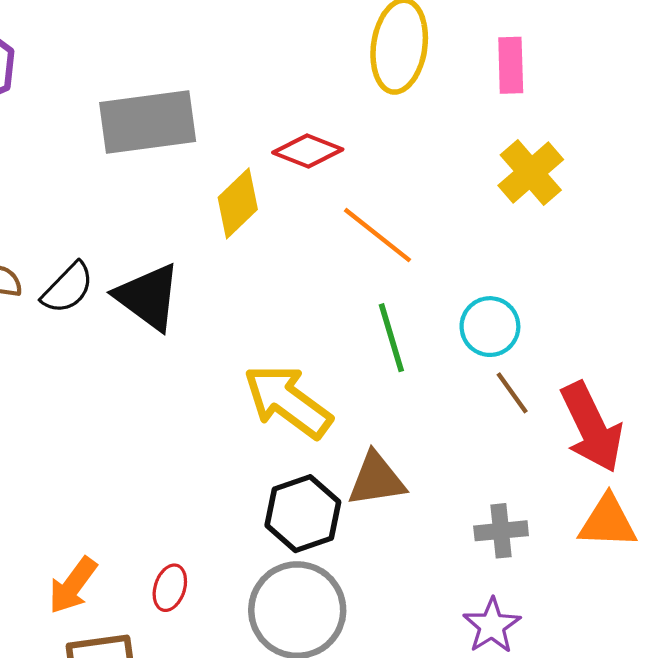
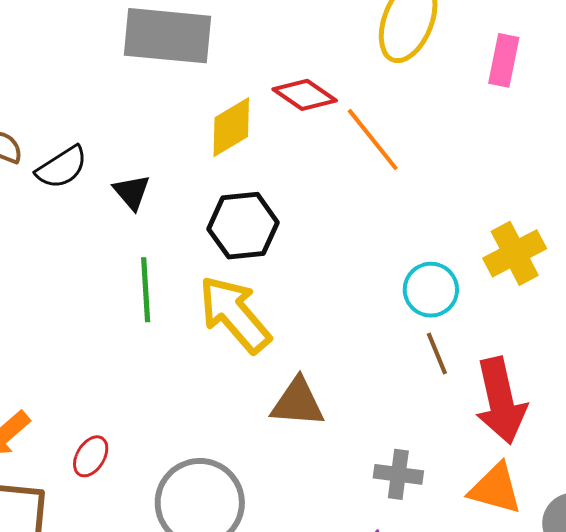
yellow cross: (531, 173) -> (515, 253), moved
orange line: (377, 235) -> (373, 139), moved
black triangle: (148, 297) -> (132, 192), size x0.6
green line: (391, 338) -> (146, 290), moved
black hexagon: (303, 514) -> (243, 226), moved

